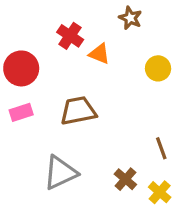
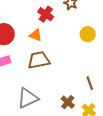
red cross: (70, 36) -> (46, 14), moved
orange triangle: (99, 54) -> (36, 35), moved

